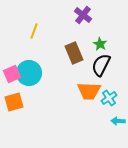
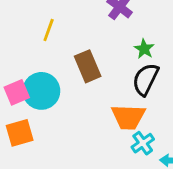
brown rectangle: (74, 53) -> (88, 66), moved
cyan cross: (109, 98) -> (143, 143), moved

